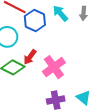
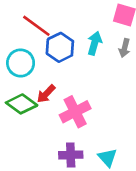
cyan arrow: (60, 13) -> (95, 43), turned 48

